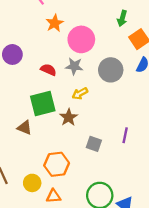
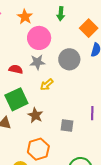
green arrow: (122, 18) -> (61, 14), moved
orange star: (55, 23) -> (25, 17), moved
brown star: (69, 117) -> (35, 115), moved

